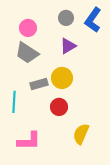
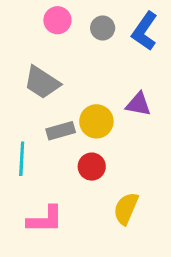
pink circle: (28, 28) -> (57, 20), moved
purple triangle: (68, 46) -> (138, 104), moved, turned 42

